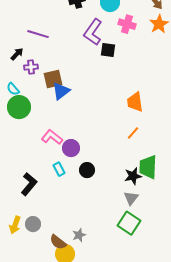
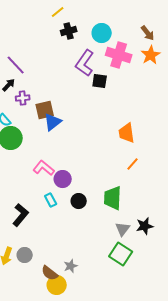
pink cross: (127, 24) -> (119, 55), size x1.4
purple line: (38, 34) -> (16, 65), moved, turned 30
orange line: (133, 133) -> (133, 164), moved
green trapezoid: (148, 167) -> (113, 198), moved
black star: (133, 176) -> (145, 226), moved

